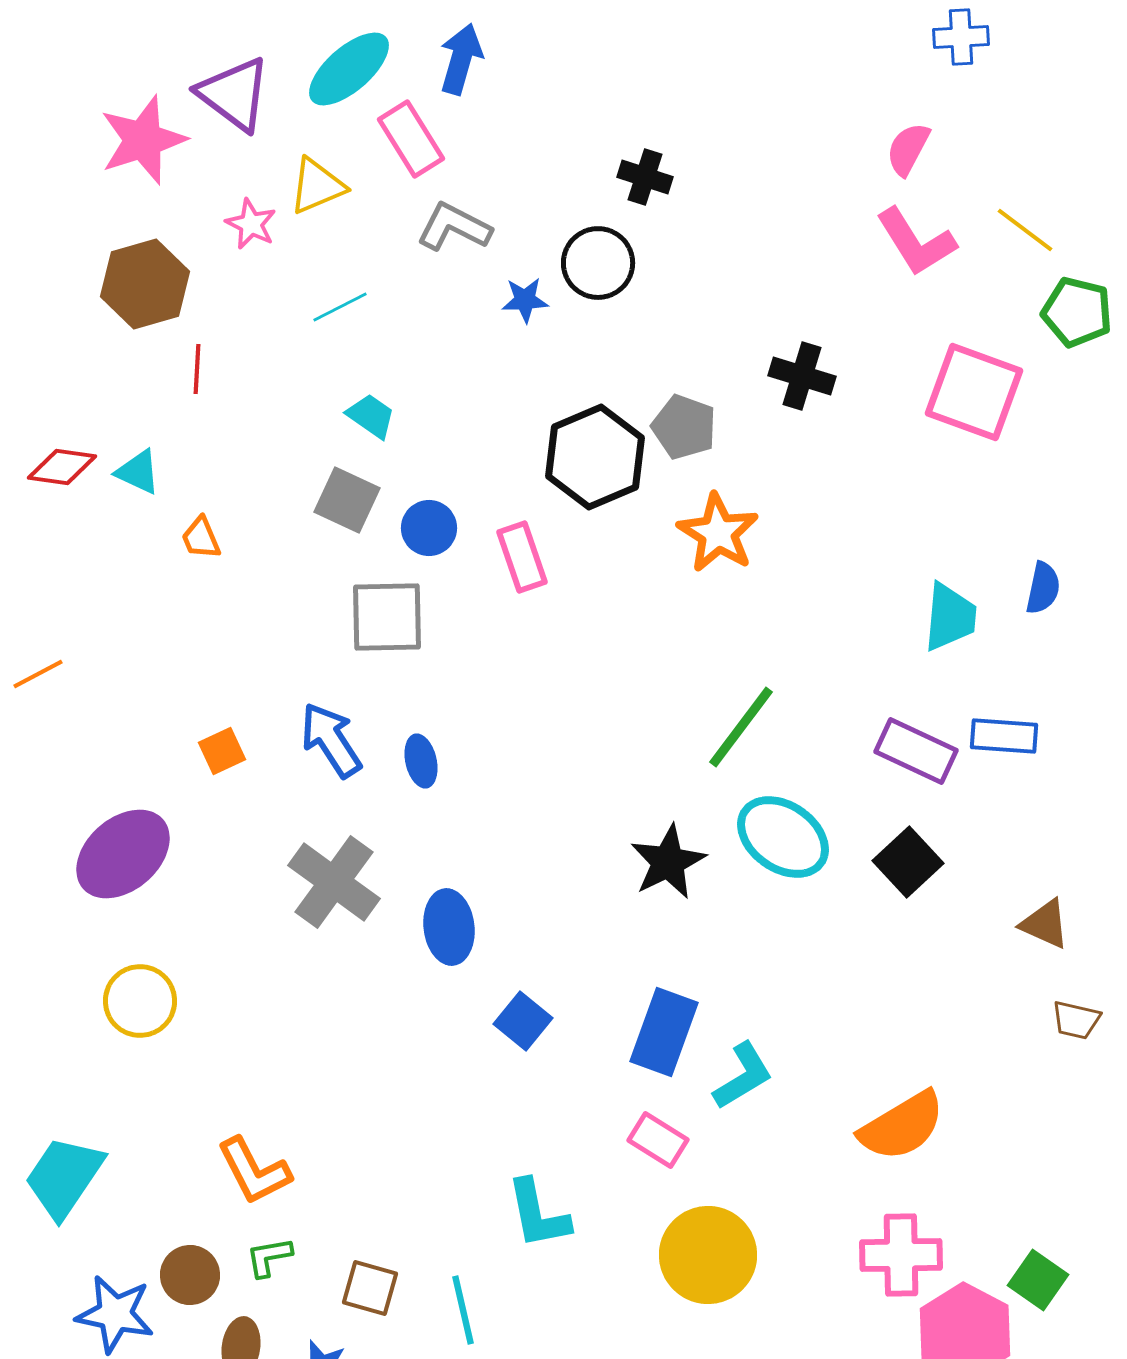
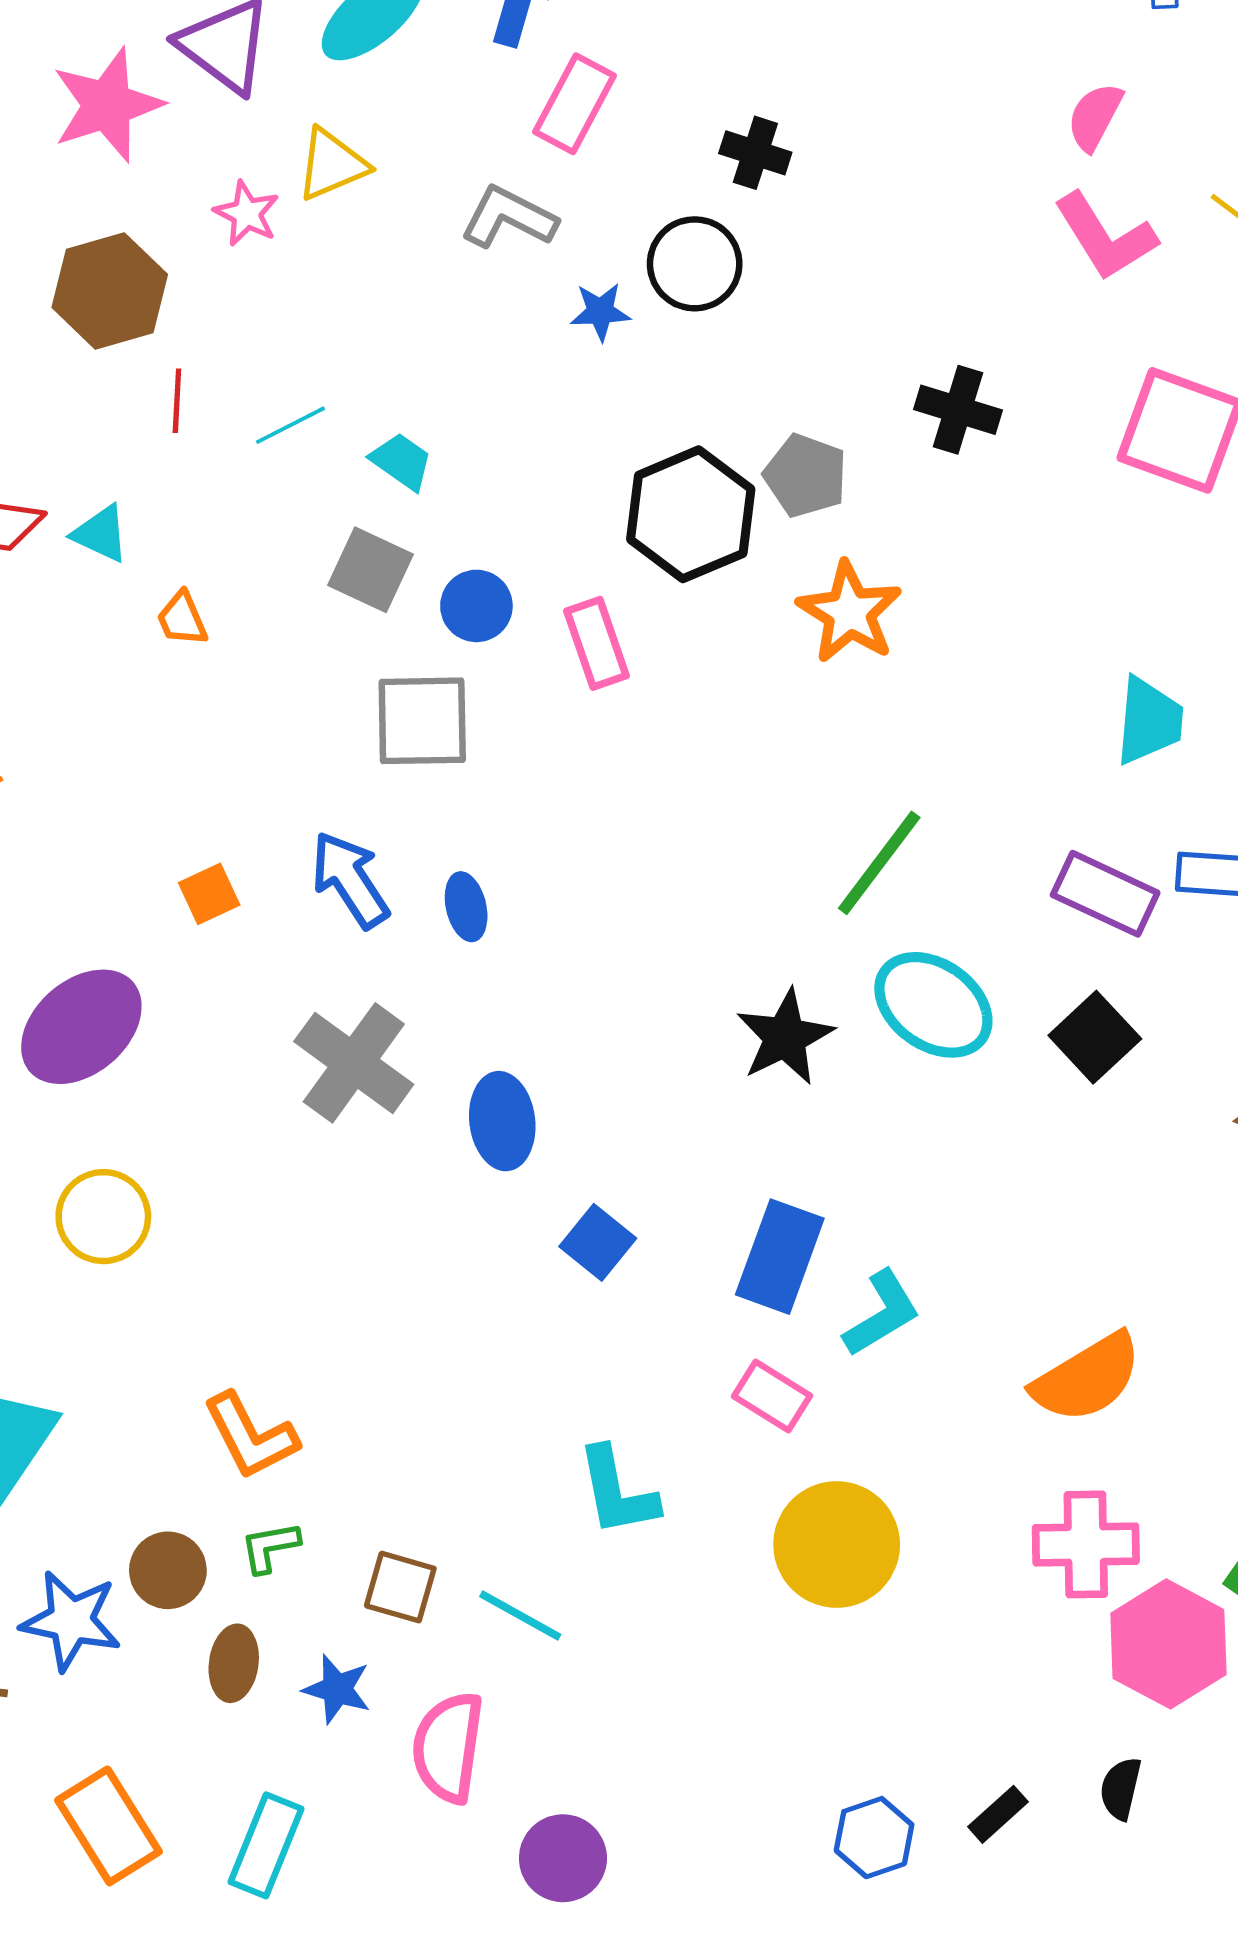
pink rectangle: (411, 139) -> (575, 104), moved, turned 60
cyan line: (340, 307) -> (291, 425), moved
cyan line: (463, 1310) -> (520, 1615), turned -48

